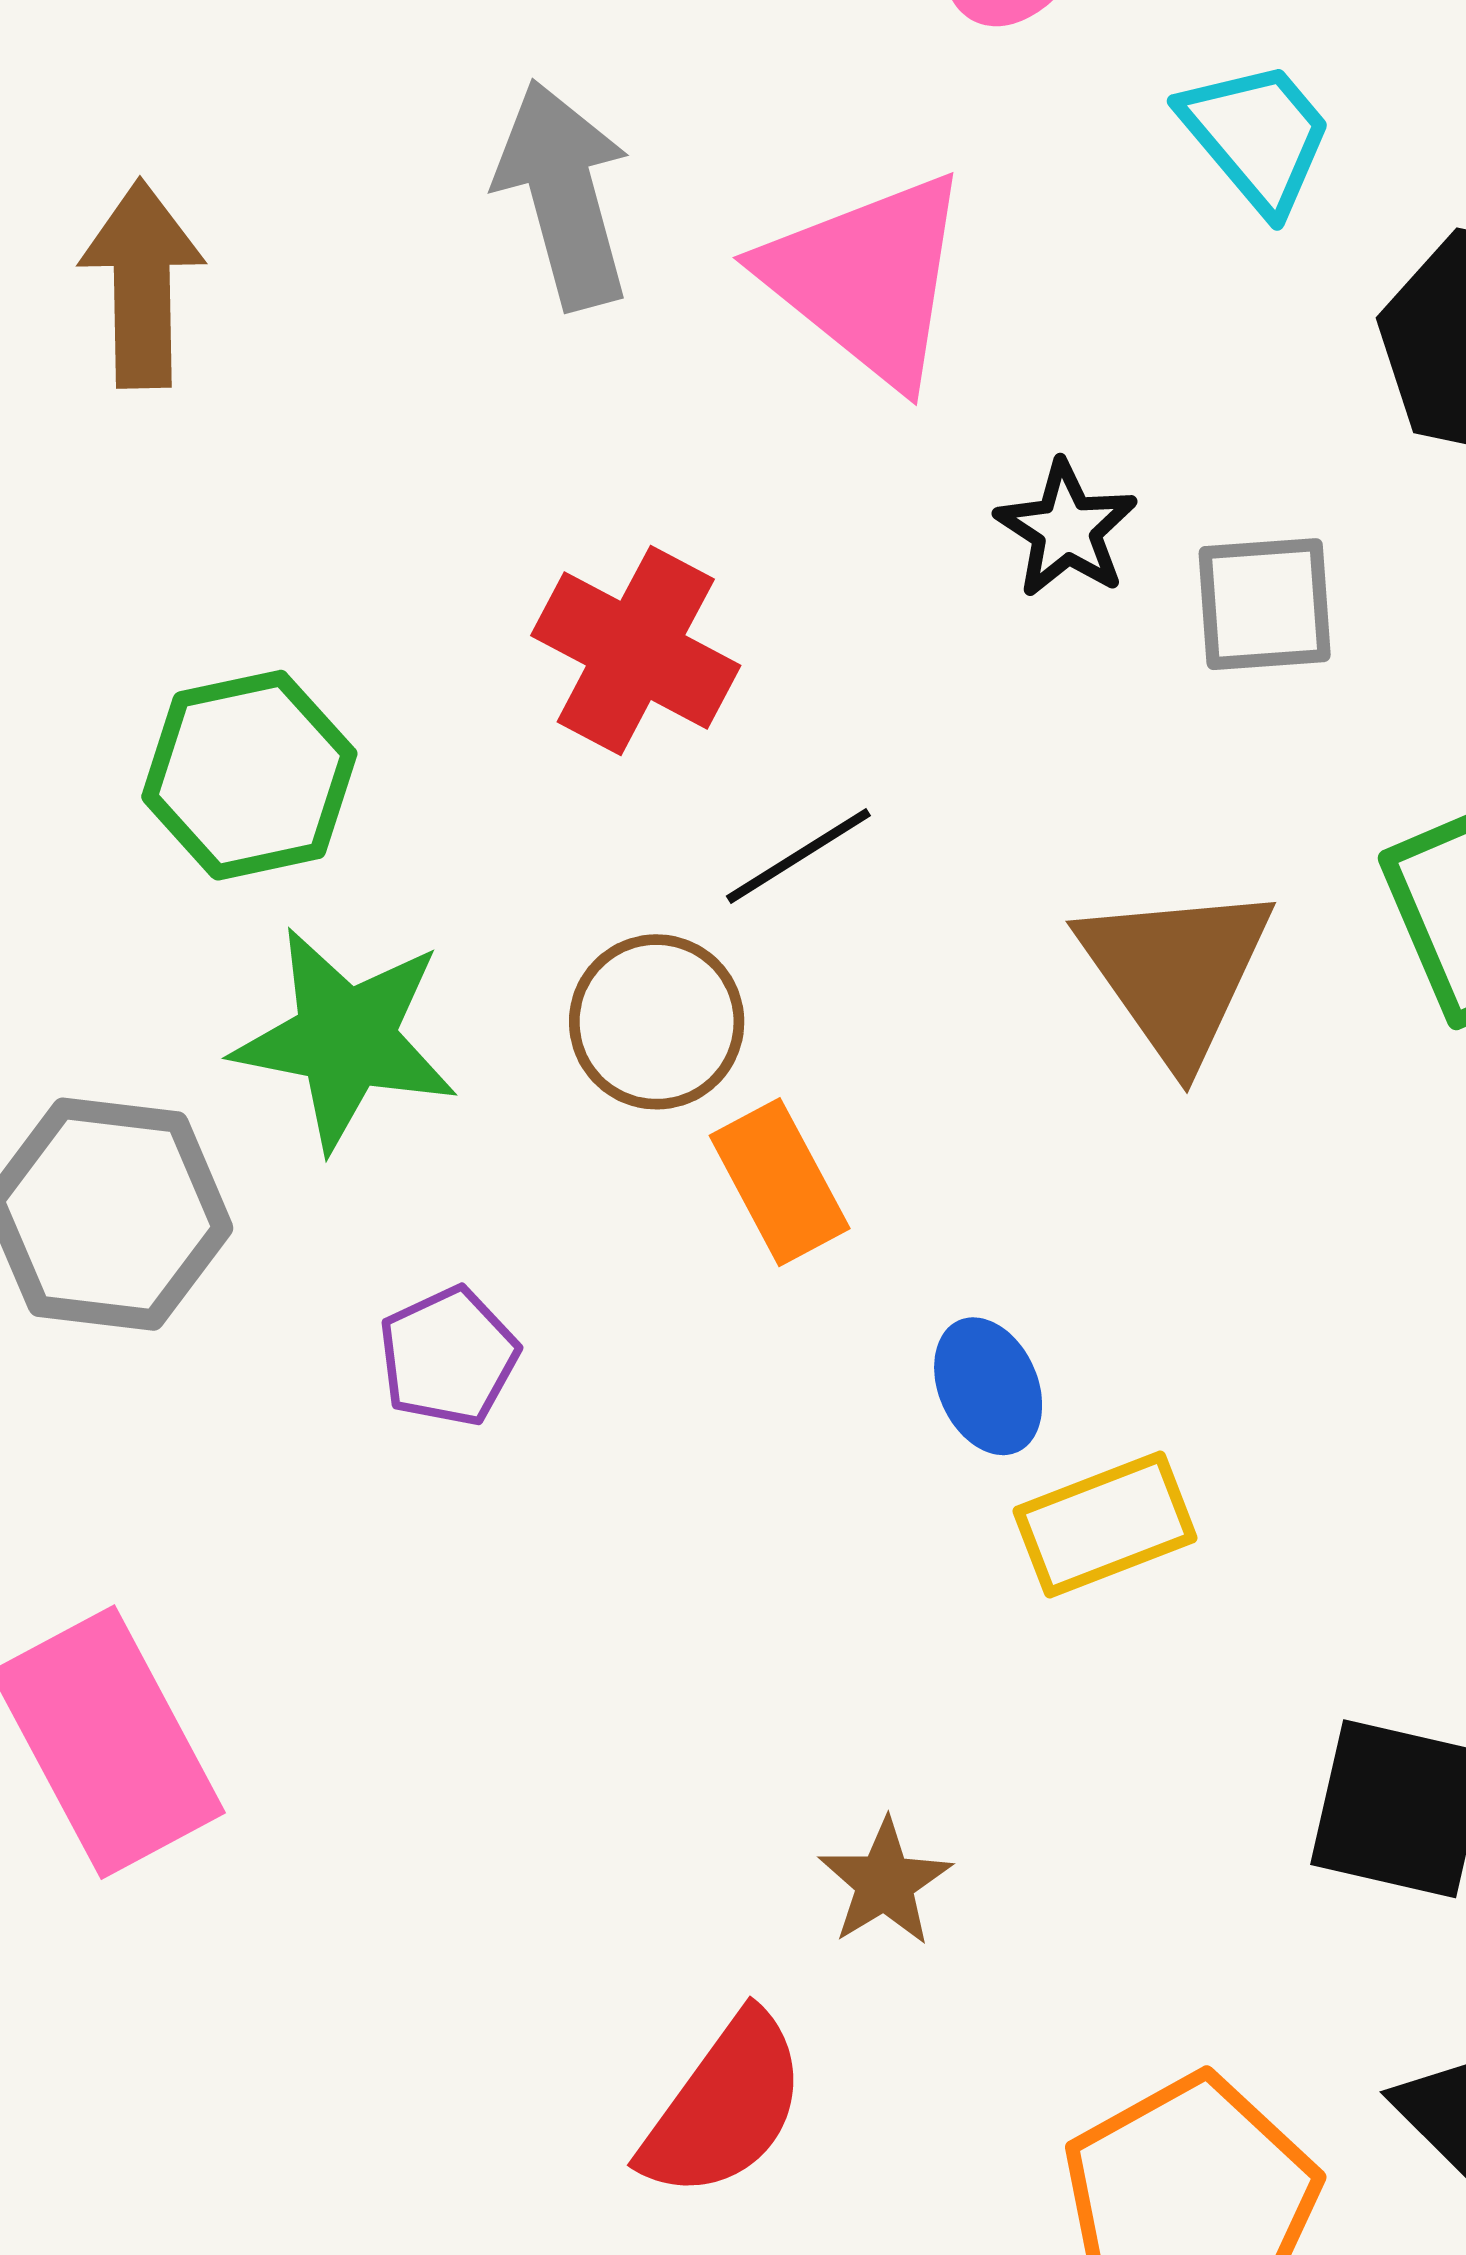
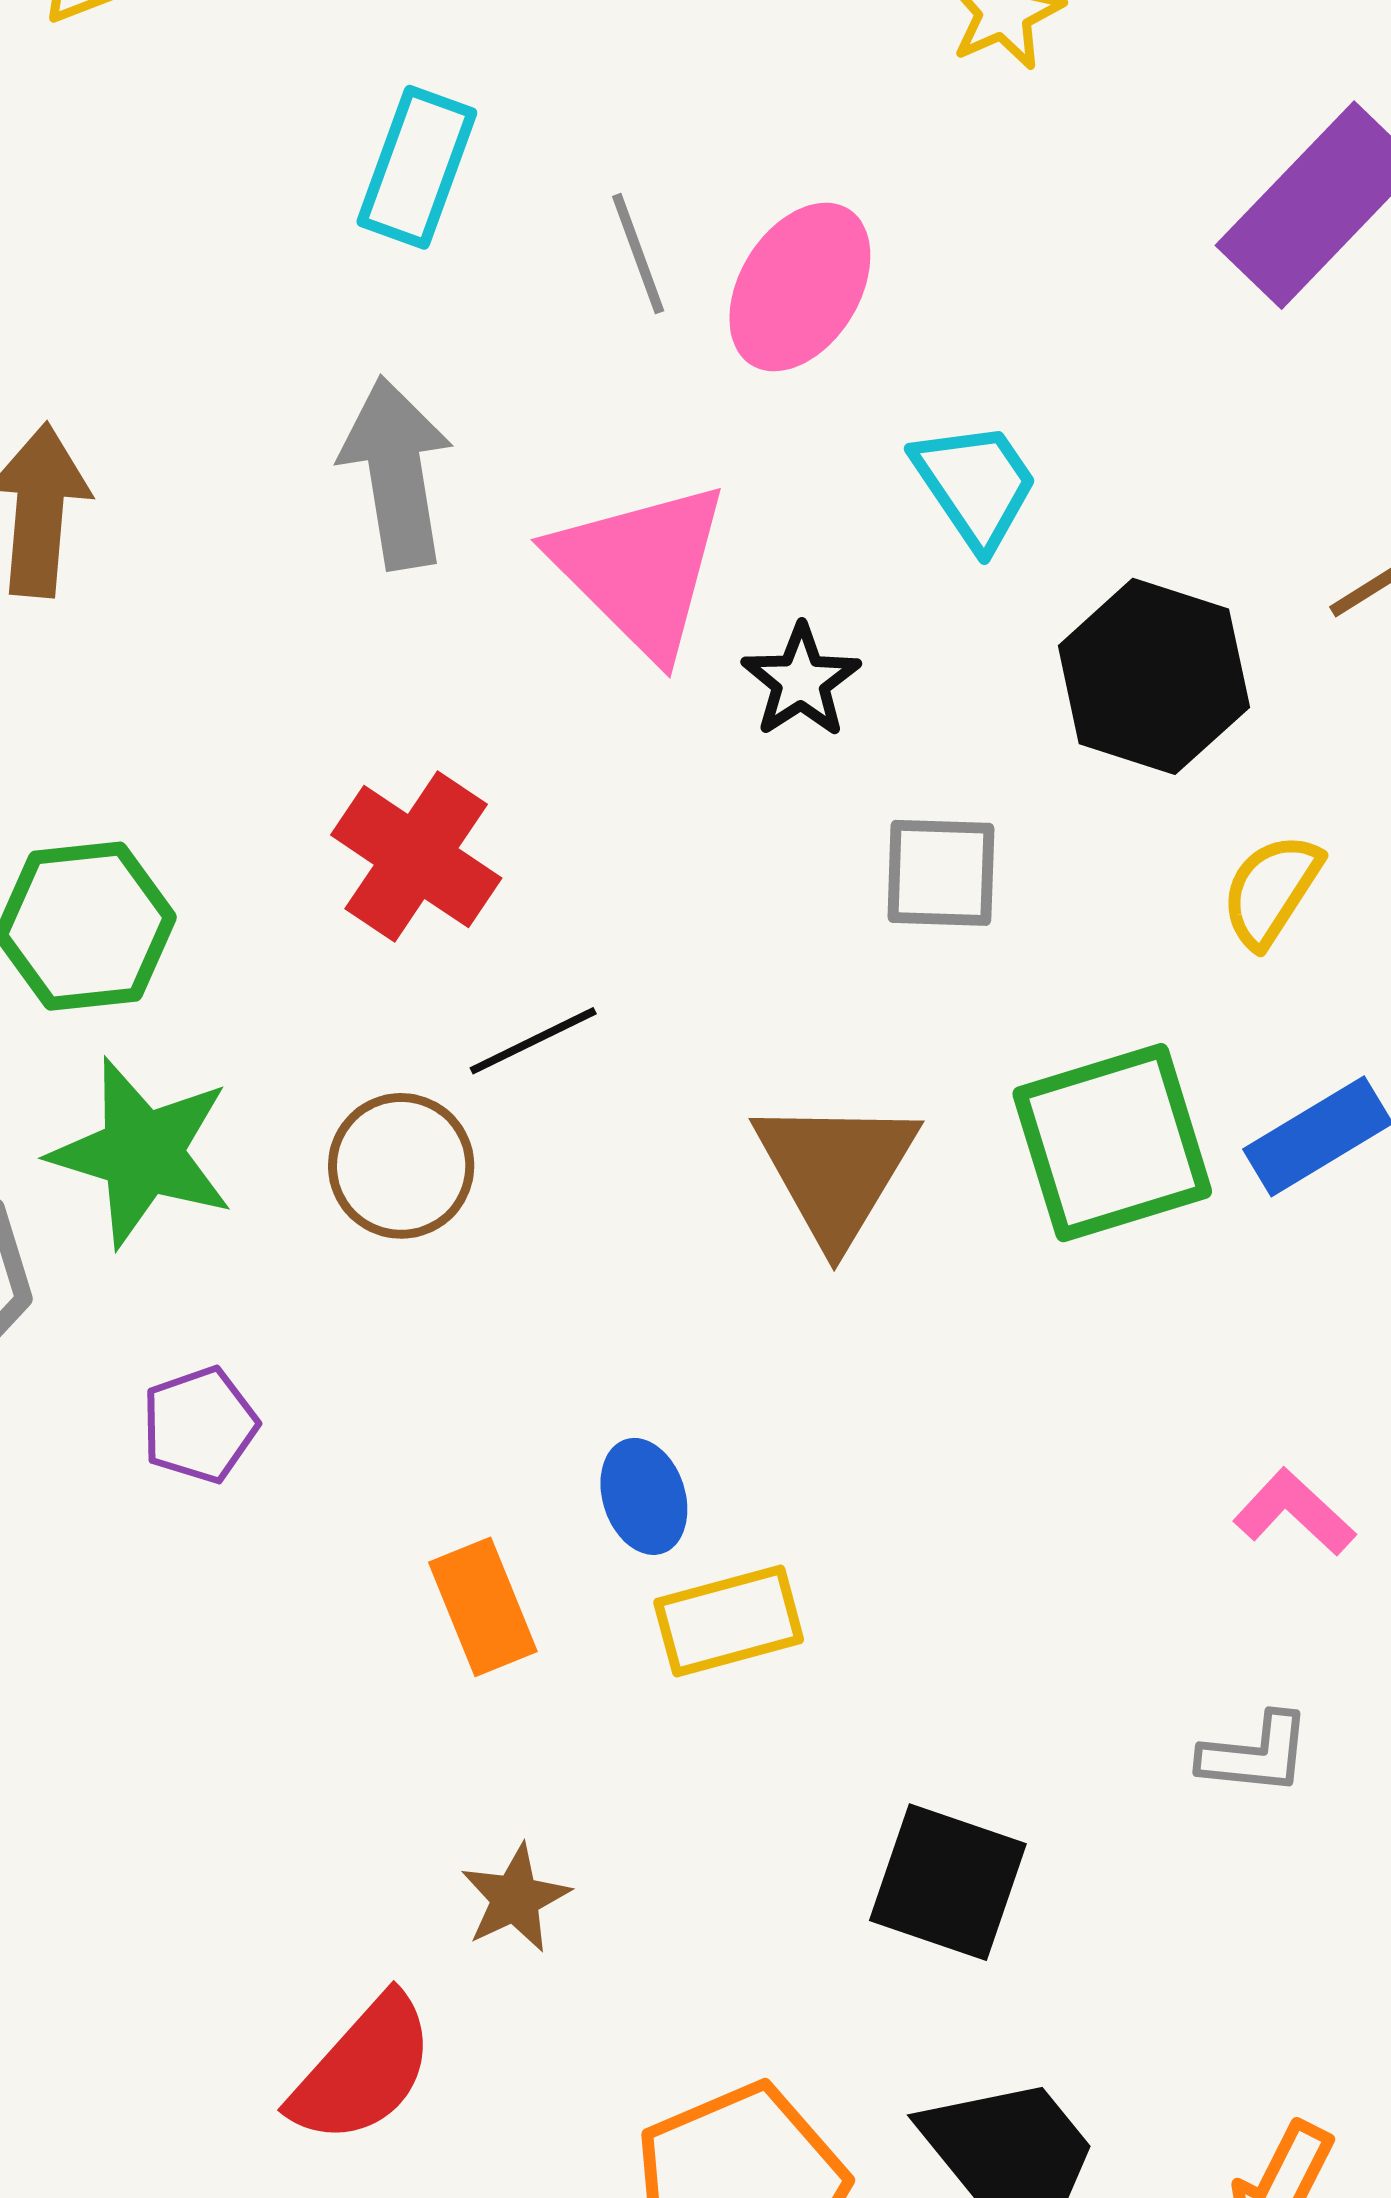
black star: (1066, 529) -> (801, 681), moved
orange rectangle: (780, 1182) -> (483, 1607), moved

